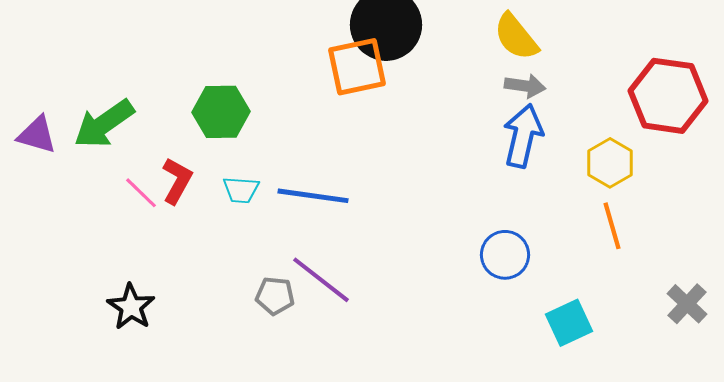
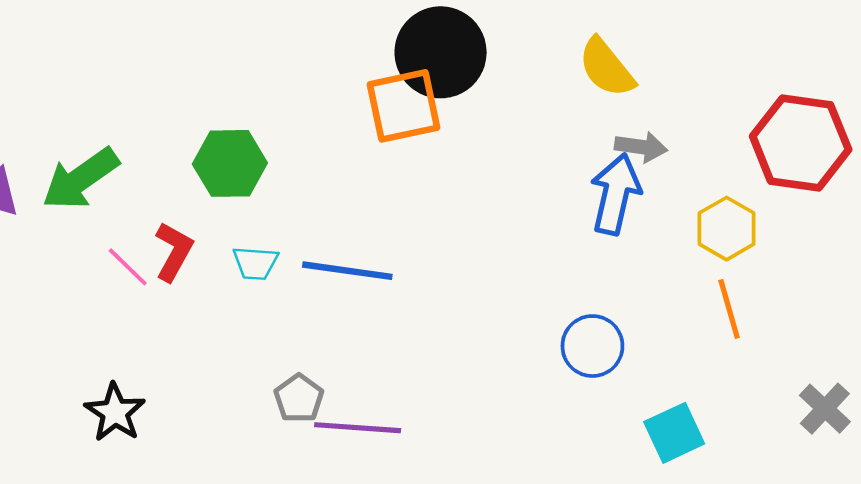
gray arrow: (525, 86) -> (641, 147), moved
purple line: (321, 280) -> (358, 428), moved, turned -34
gray pentagon: (275, 296) -> (299, 398), turned 30

